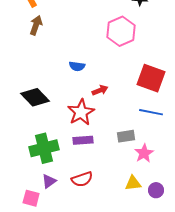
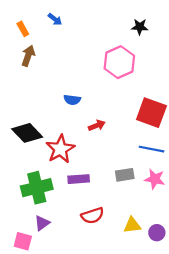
red star: (81, 112) -> (60, 149), moved
pink star: (144, 153) -> (155, 179), moved, turned -30
red semicircle: (82, 179) -> (92, 216), moved

